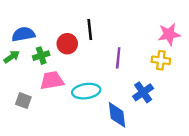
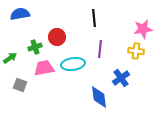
black line: (90, 29) -> (94, 18), moved
blue semicircle: (23, 34) -> (20, 14), moved
green arrow: (12, 57) -> (10, 58), moved
cyan ellipse: (86, 91) -> (73, 64), moved

